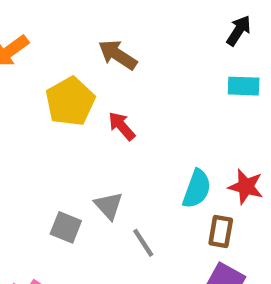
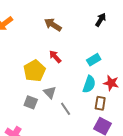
black arrow: (239, 31) -> (101, 20), moved
cyan rectangle: (244, 86) -> (94, 60), moved, turned -32
yellow pentagon: (70, 102) -> (34, 71), moved

